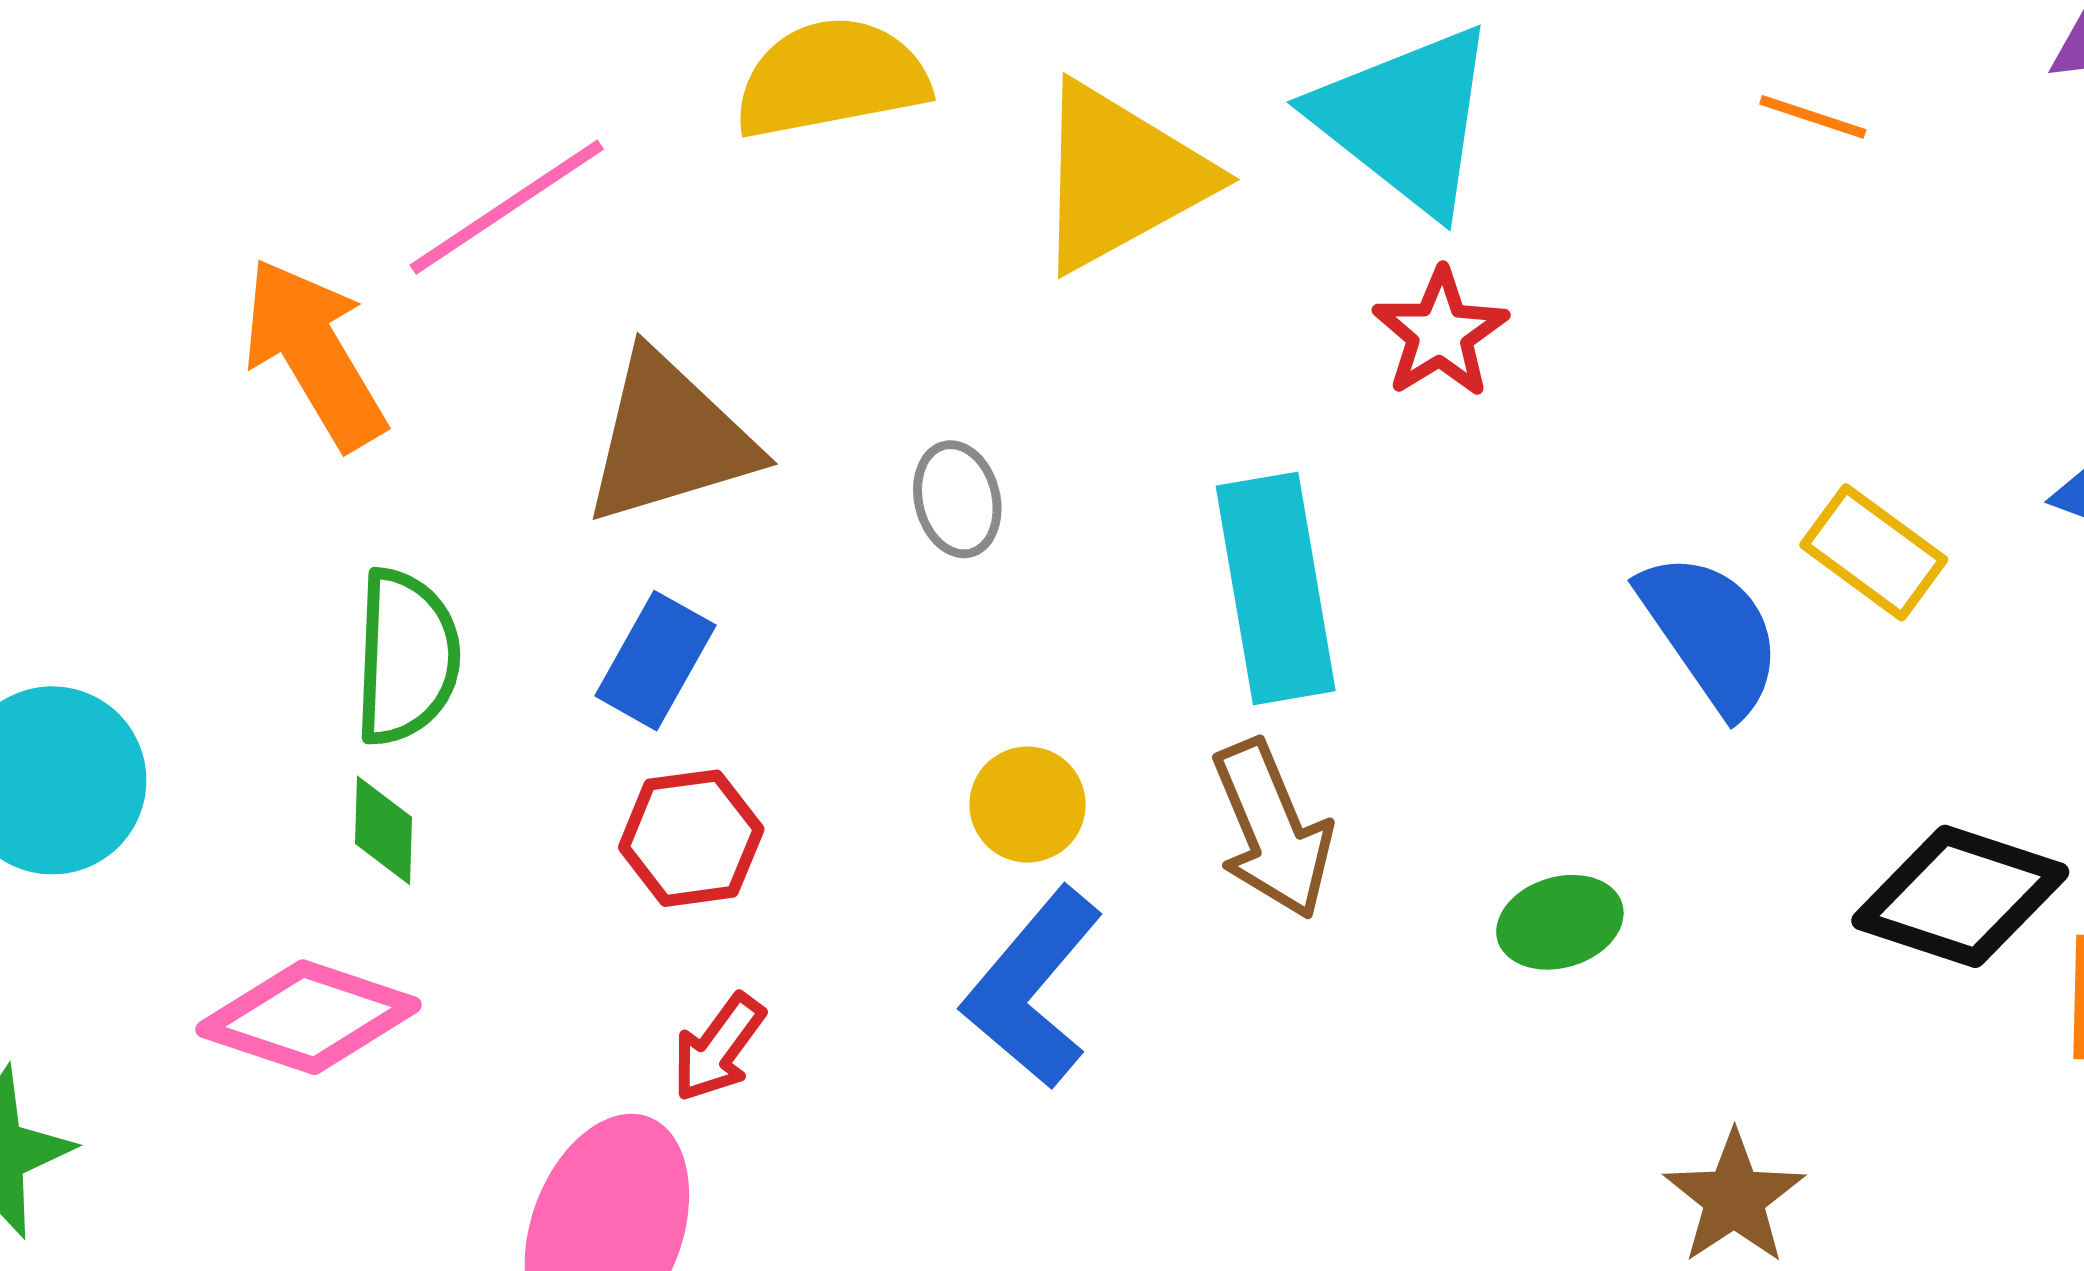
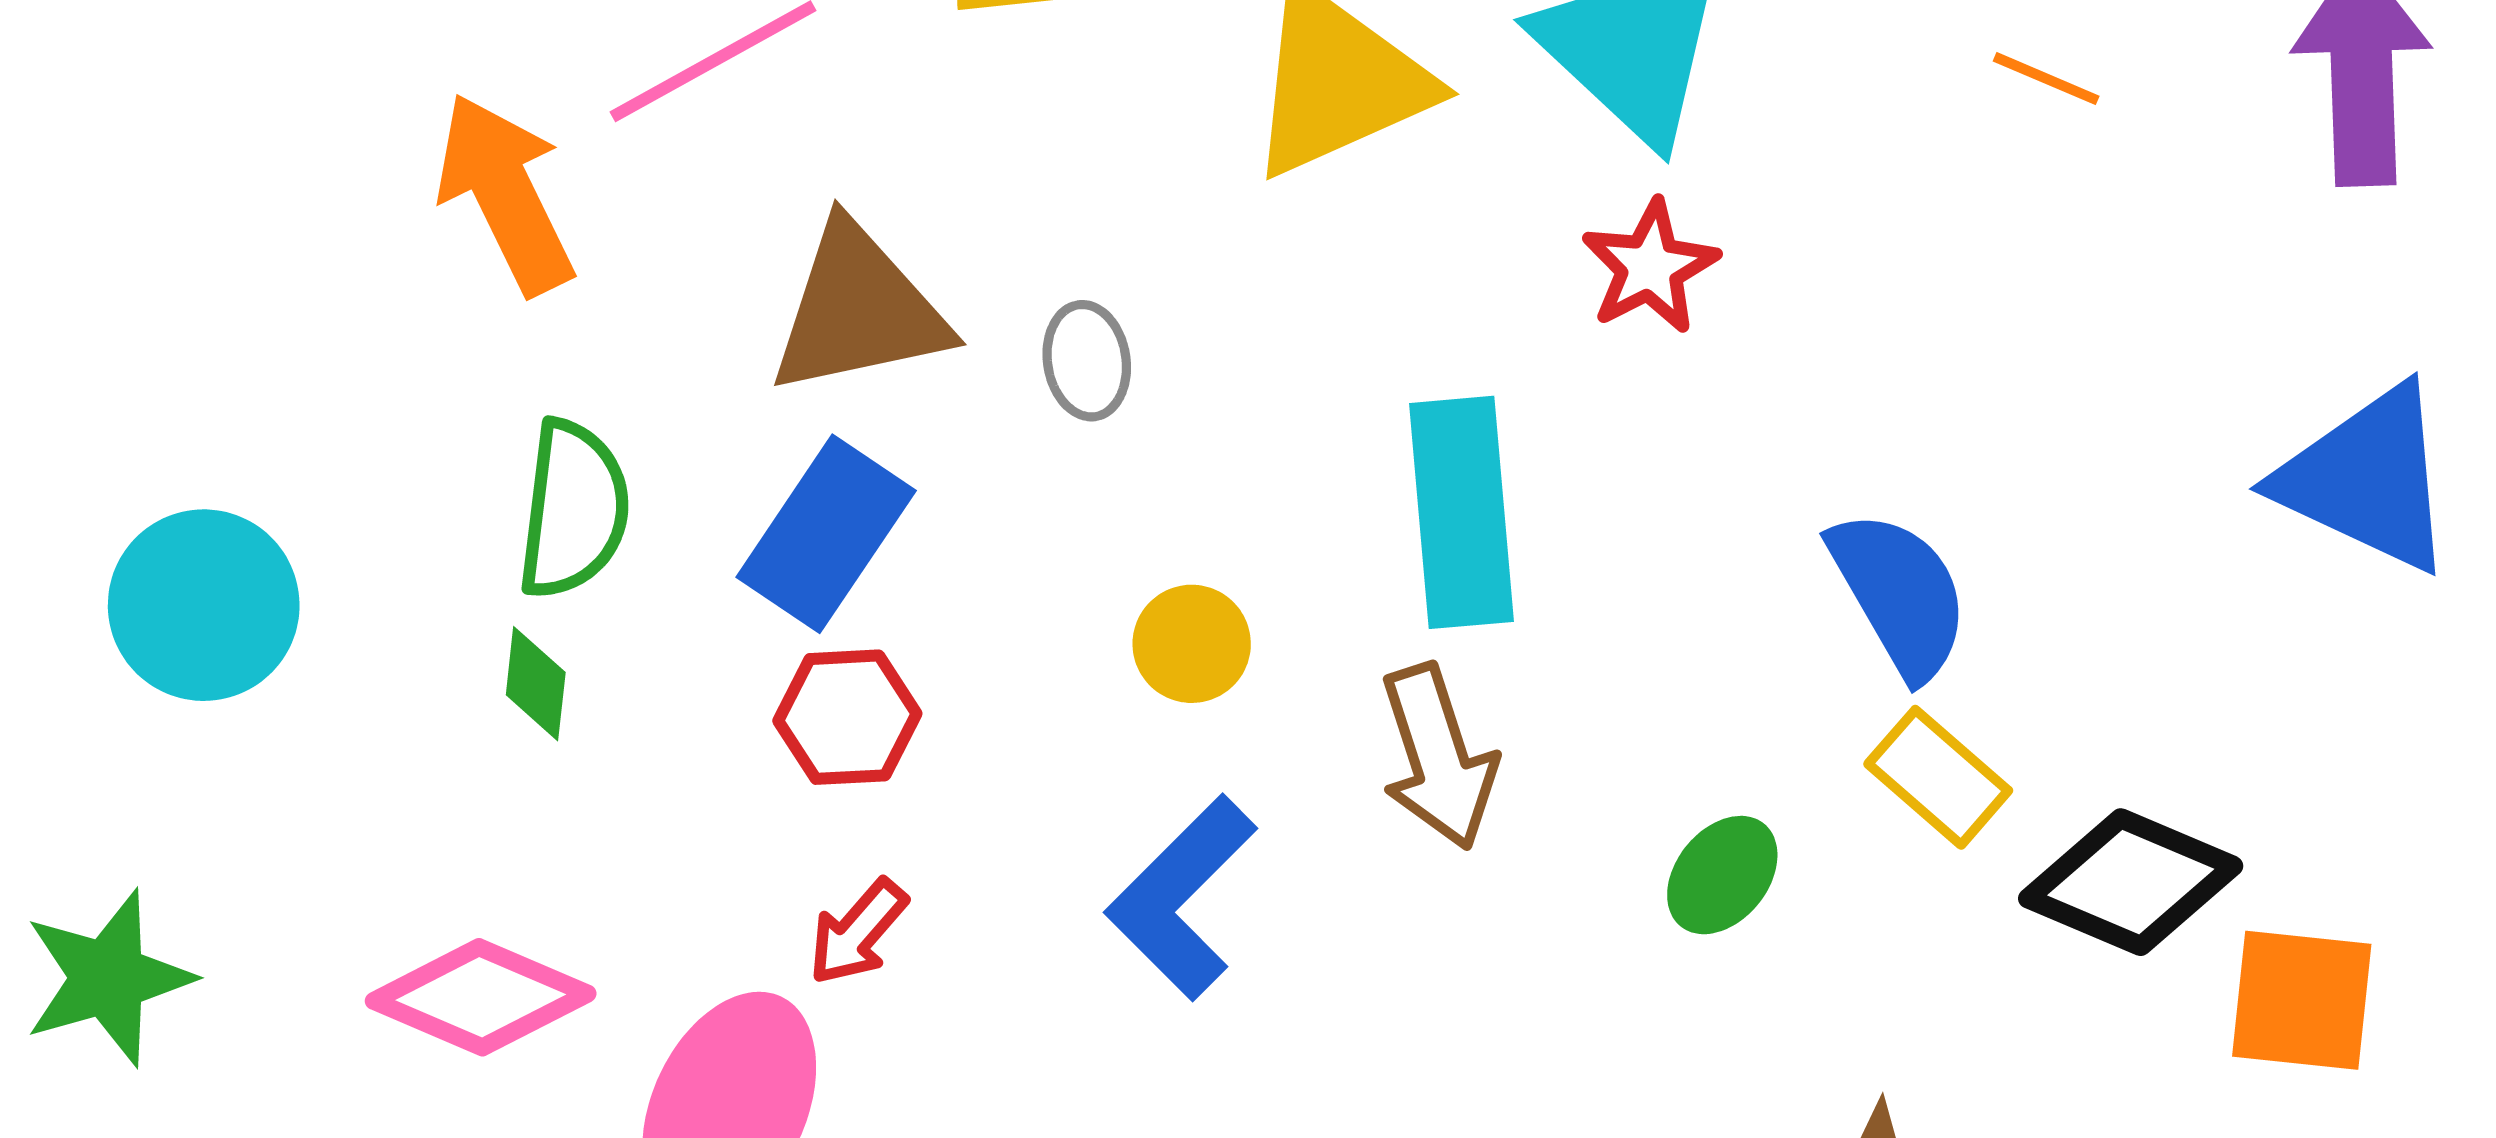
gray ellipse: (957, 499) -> (1087, 361), moved
yellow rectangle: (1874, 552) -> (1938, 777), moved
blue rectangle: (655, 661) -> (826, 534), size x1.4
yellow circle: (1028, 805) -> (1192, 644), moved
green ellipse: (1560, 922) -> (1722, 875), turned -39
pink diamond: (309, 1017) -> (481, 997), moved

